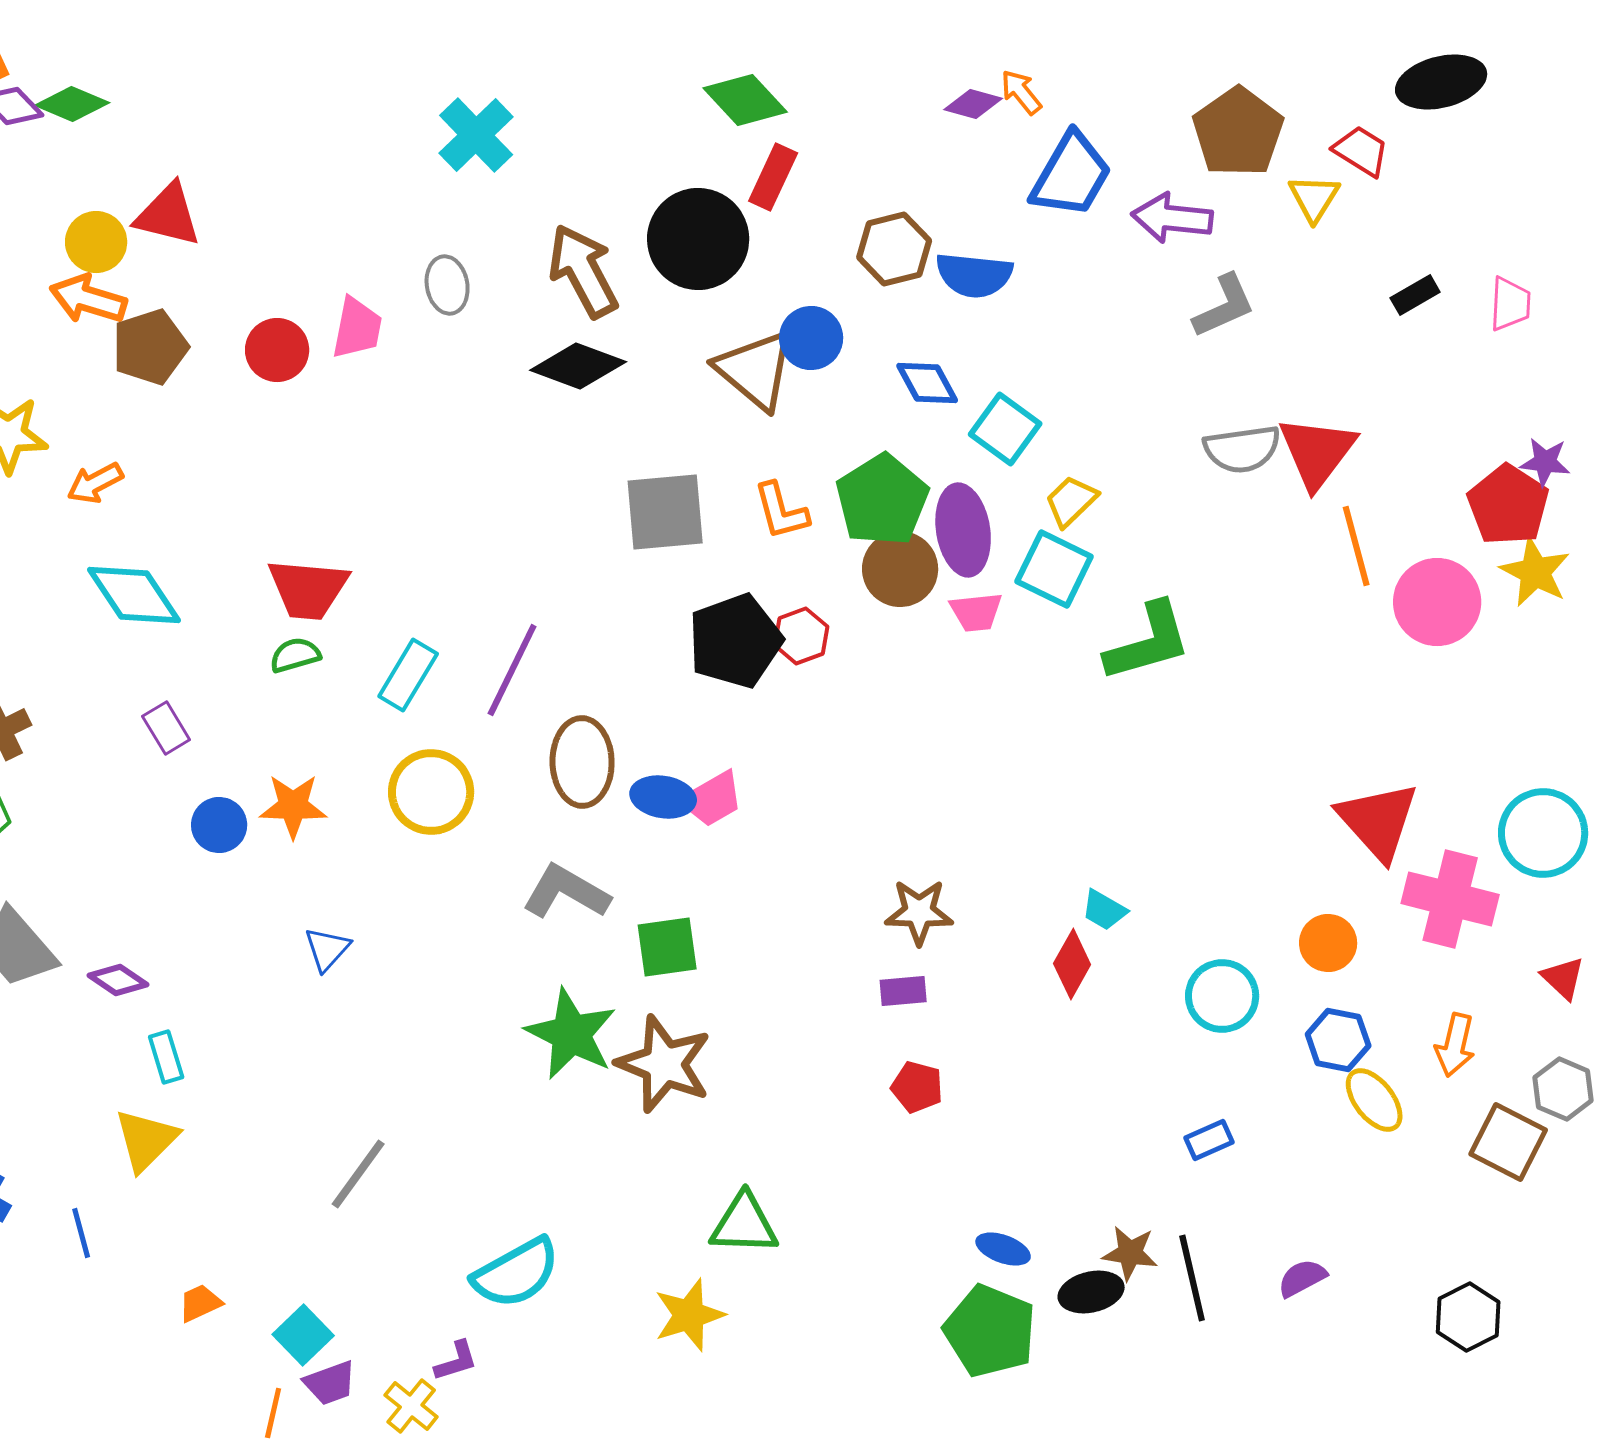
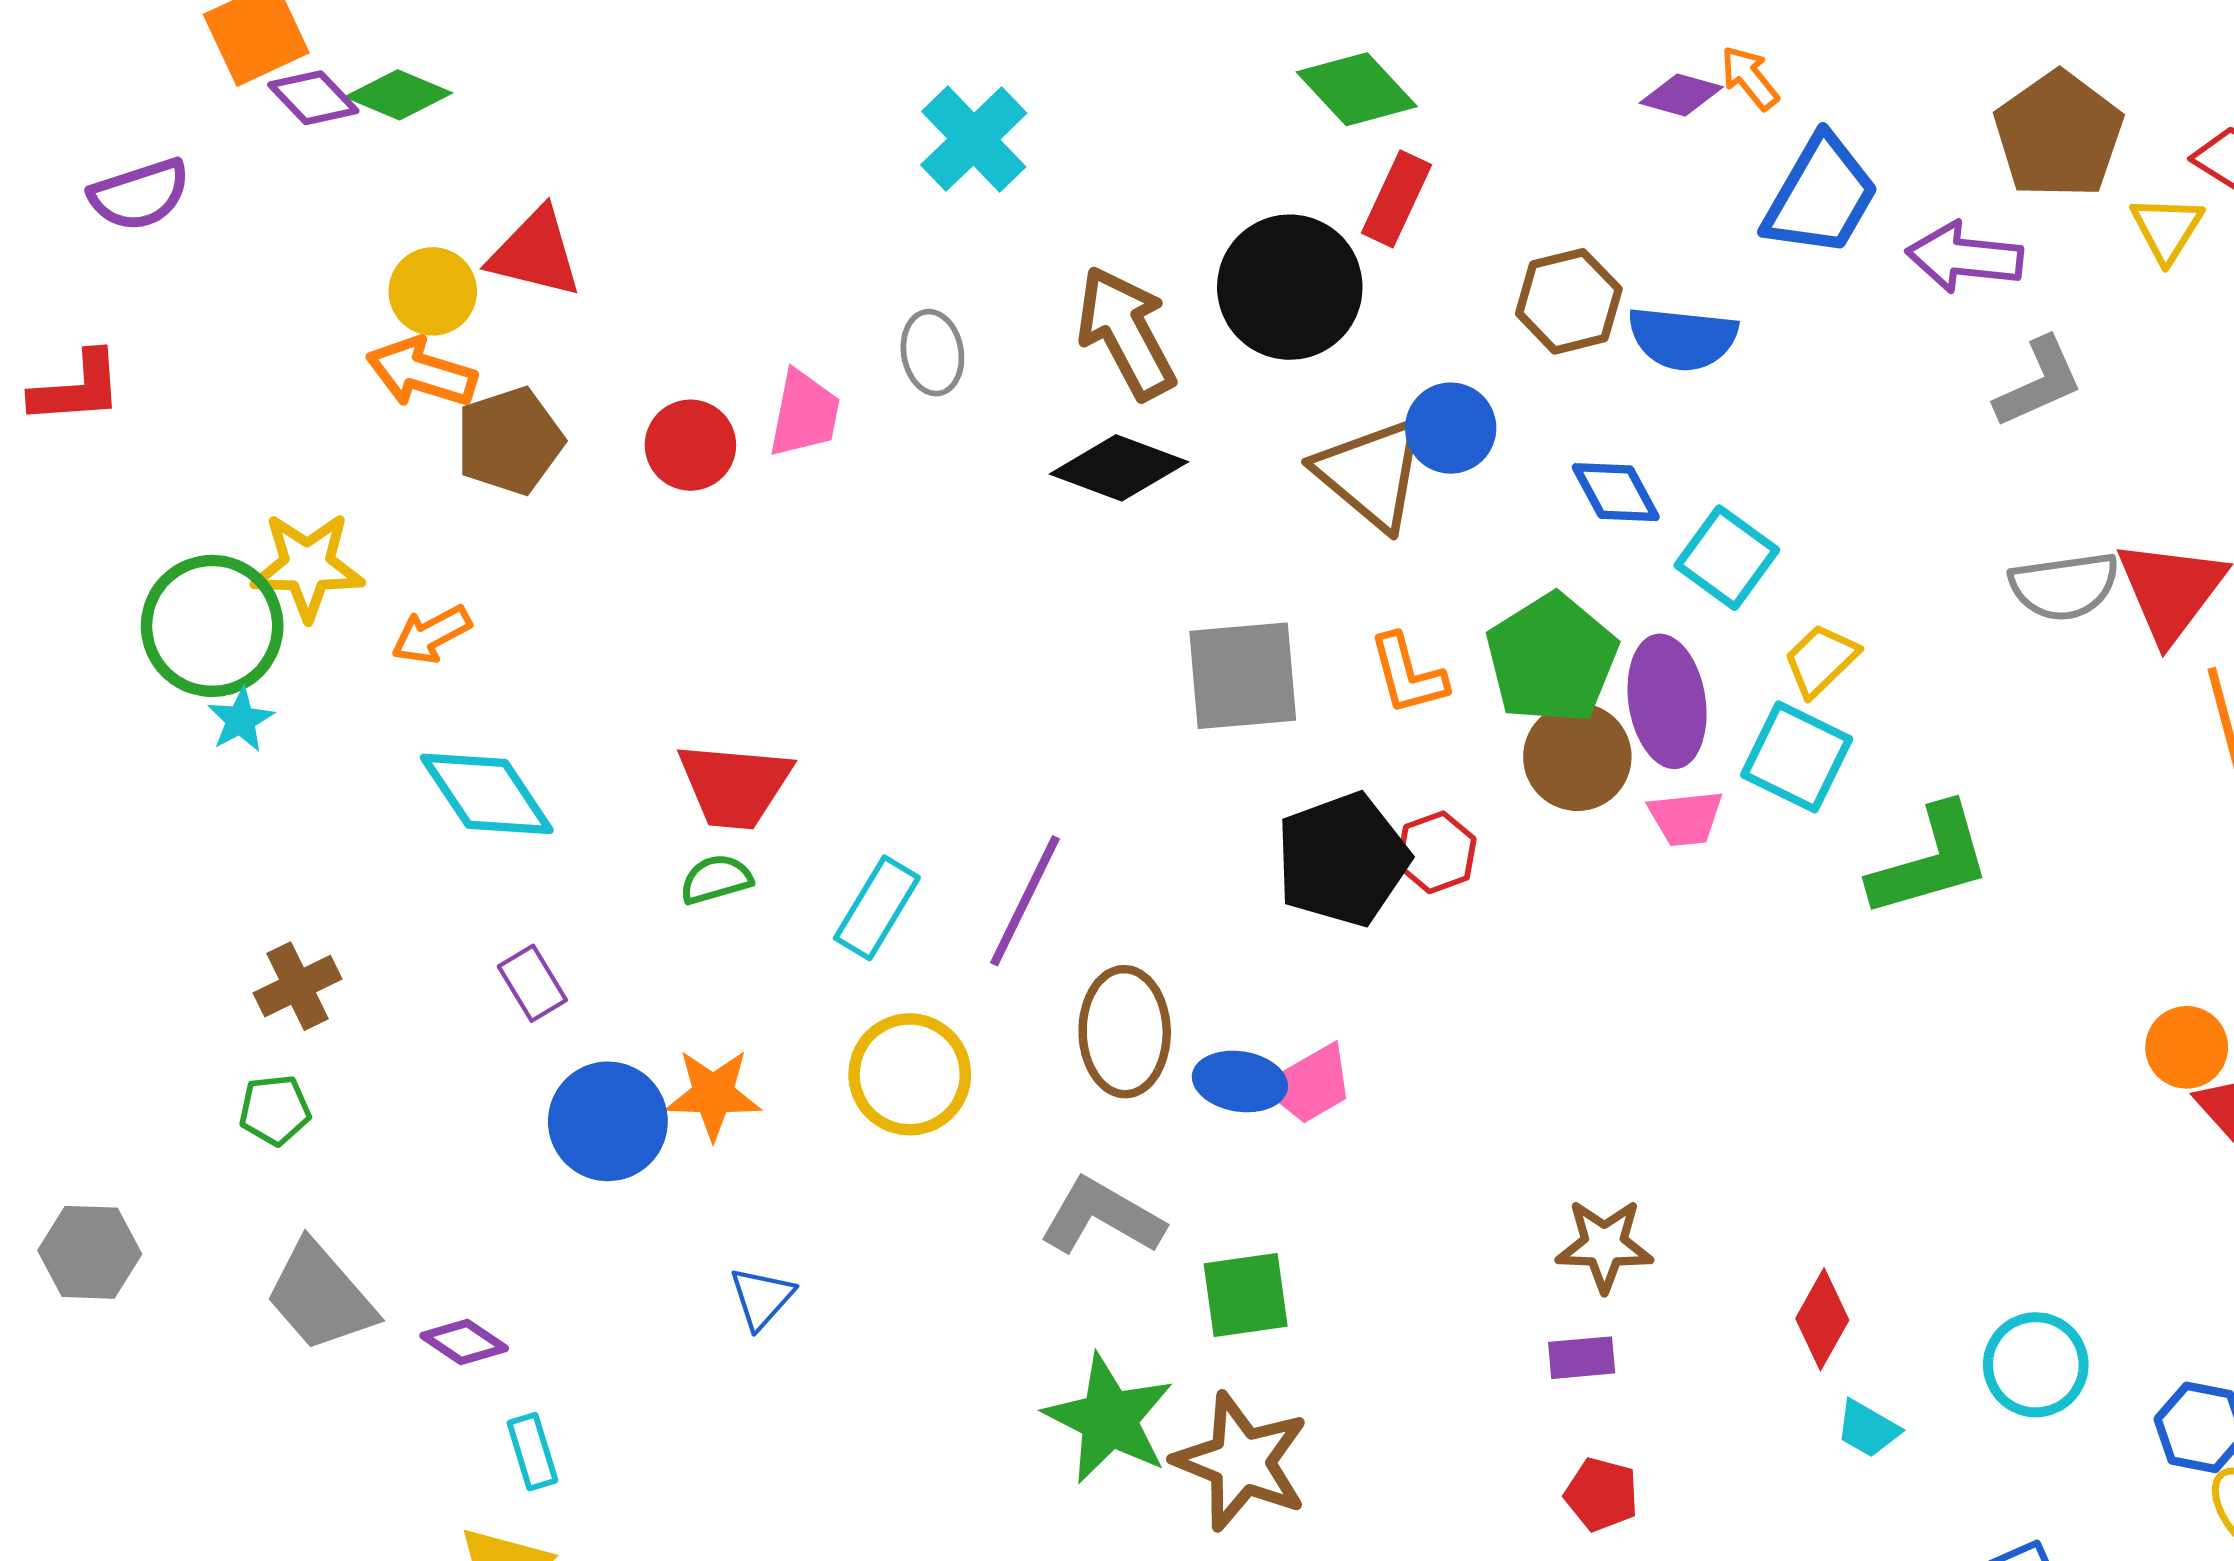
blue circle: (219, 825) -> (608, 1121), size x1.5
cyan trapezoid: (1104, 910) -> (1868, 1429), moved
orange circle: (1328, 943) -> (2187, 1047), moved

